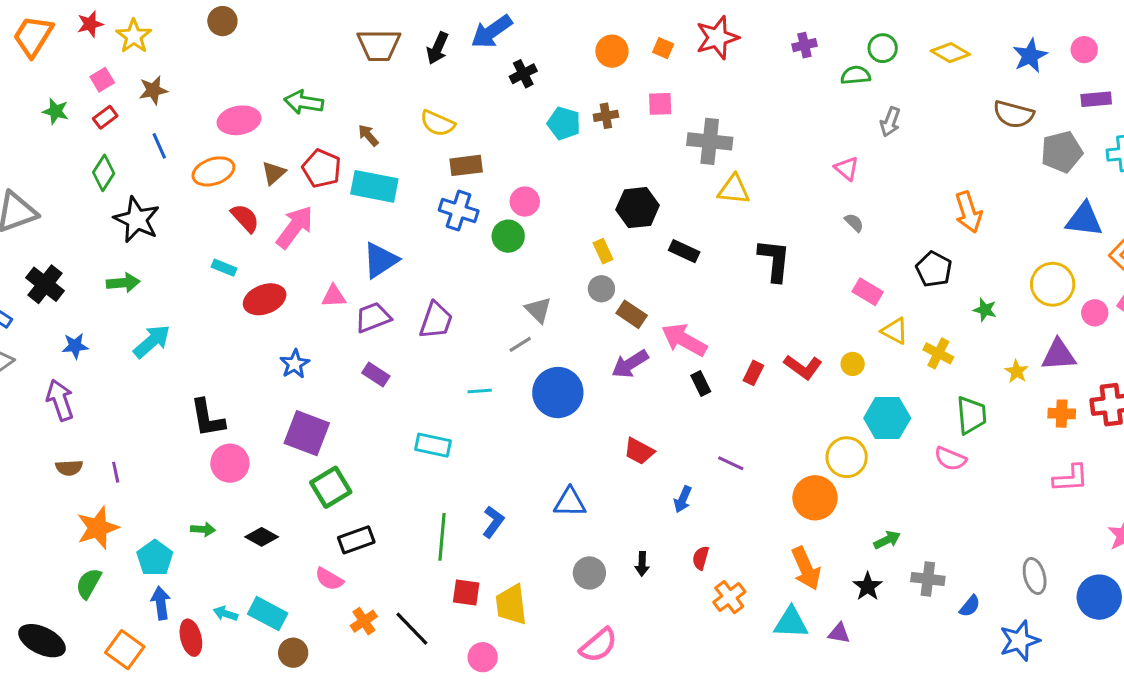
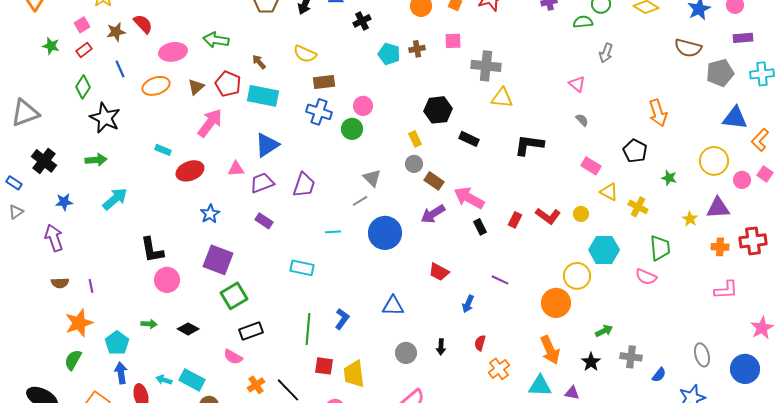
red semicircle: (245, 218) -> (143, 24), moved
black L-shape: (774, 260) -> (529, 145), turned -88

